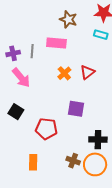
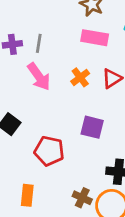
pink rectangle: (56, 43) -> (95, 38), moved
pink arrow: (21, 78) -> (39, 77), moved

